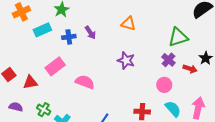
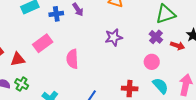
purple star: (126, 60) -> (114, 37), turned -30
pink semicircle: (85, 82) -> (72, 59), turned -114
green cross: (44, 110) -> (22, 84), moved

